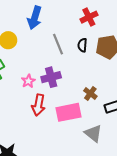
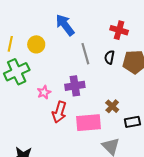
red cross: (89, 17) -> (119, 30), turned 36
blue arrow: (35, 18) -> (65, 25), turned 120
pink star: (28, 81) -> (44, 92), moved

